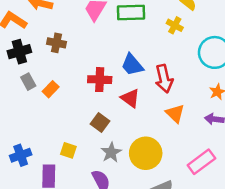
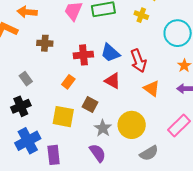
black cross: (19, 52) -> (21, 106), moved
red cross: (100, 80) -> (83, 55), moved
orange rectangle: (51, 89) -> (68, 82), moved
yellow square: (68, 150) -> (63, 117), moved, size x1.6
blue cross: (21, 155) -> (28, 141), size x1.4

